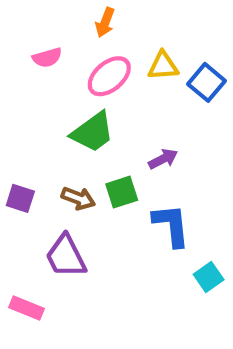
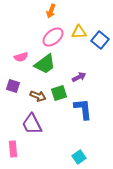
pink semicircle: (47, 58) -> (21, 57), moved
purple square: (20, 198) -> (13, 86), moved
cyan square: (209, 277) -> (79, 157), moved
pink rectangle: (26, 308) -> (13, 149), turned 63

